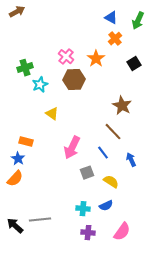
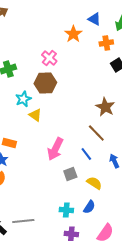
orange cross: (115, 39) -> (106, 43), moved, turned 32
orange star: (96, 59) -> (73, 34), moved
brown hexagon: (74, 80) -> (45, 83), moved
cyan star: (40, 85) -> (23, 99), moved
blue semicircle: (106, 206) -> (89, 207), turned -32

